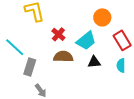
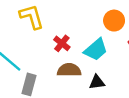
black triangle: (94, 62) -> (97, 82), moved

